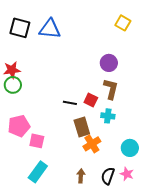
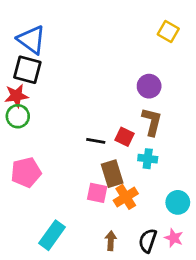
black square: (20, 28) -> (27, 70), moved
blue triangle: (50, 29) -> (31, 40), moved, turned 30
pink square: (37, 141) -> (97, 193), moved

